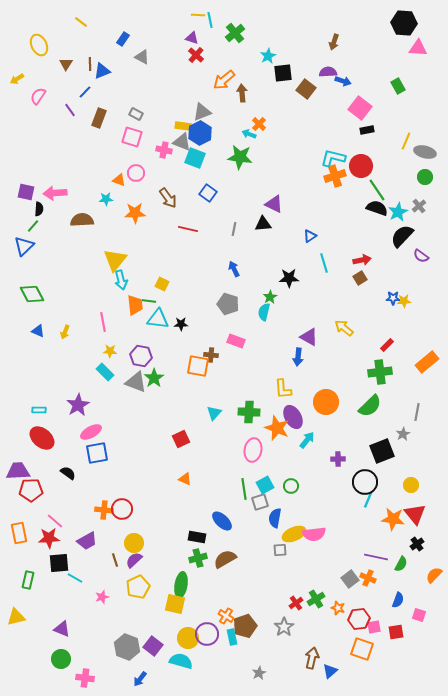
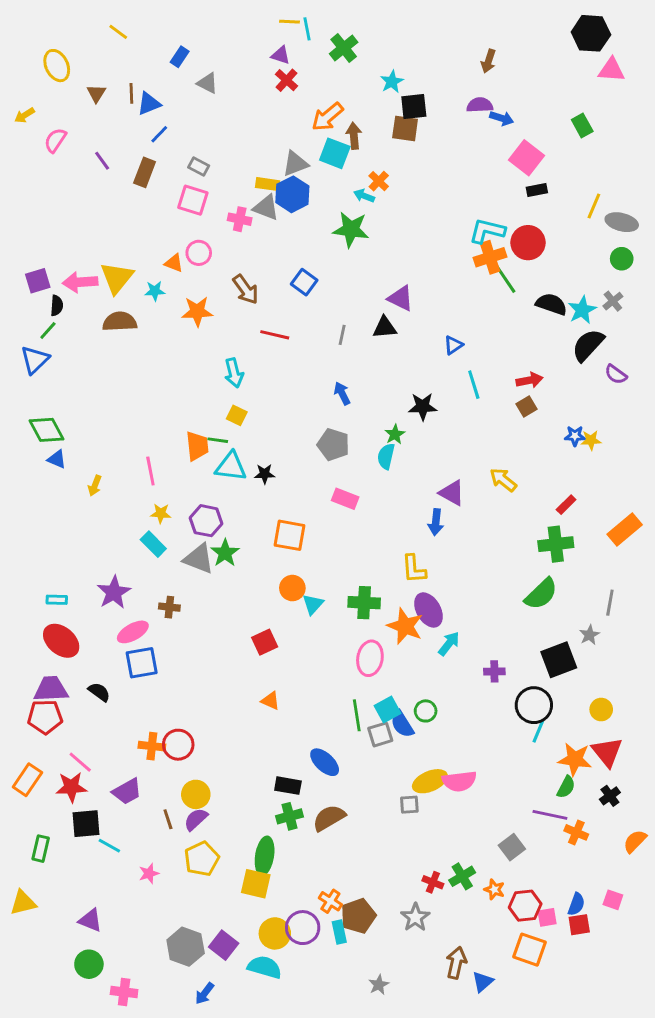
brown square: (306, 89) -> (405, 128), moved, turned -30
blue line: (85, 92) -> (159, 134), moved
cyan square: (195, 158) -> (335, 153), moved
green line: (377, 190) -> (505, 278), moved
purple square: (26, 192) -> (38, 281), turned -30
yellow triangle: (115, 260) -> (117, 278), moved
cyan arrow: (121, 280) -> (234, 373), moved
blue triangle: (38, 331) -> (57, 459), moved
brown cross: (211, 355) -> (169, 607), moved
orange circle: (326, 402) -> (292, 588), moved, size x0.7
purple trapezoid: (18, 471) -> (51, 689), moved
blue semicircle: (275, 518) -> (402, 724), moved, turned -42
orange rectangle: (19, 533) -> (27, 780), turned 45
green semicircle: (401, 564) -> (566, 787), moved
orange cross: (368, 578) -> (576, 832), moved
blue semicircle: (398, 600) -> (576, 904), moved
red cross: (296, 603) -> (433, 882), turned -32

